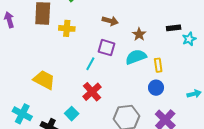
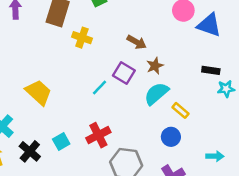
brown star: (139, 34) -> (155, 66), moved
cyan semicircle: (136, 57) -> (156, 94), turned -35
yellow rectangle: (158, 65) -> (181, 110), turned -56
red cross: (92, 92) -> (98, 135), moved

